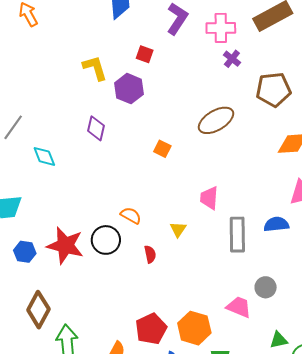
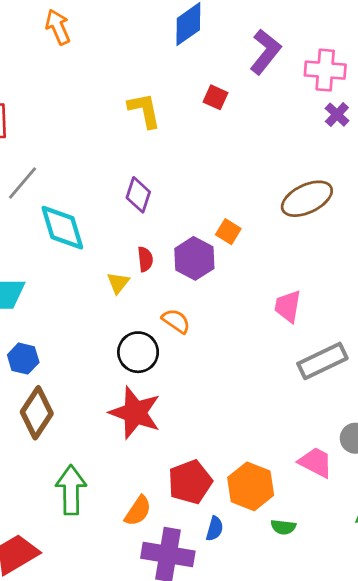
purple hexagon: (129, 89) -> (194, 258), moved
cyan diamond: (44, 156) -> (62, 228), size x1.5
yellow triangle: (178, 229) -> (118, 283), moved
gray rectangle: (237, 235) -> (322, 361), turned 60
red star: (65, 245) -> (135, 413), moved
red semicircle: (150, 254) -> (145, 259), moved
brown diamond: (38, 310) -> (37, 413), moved

